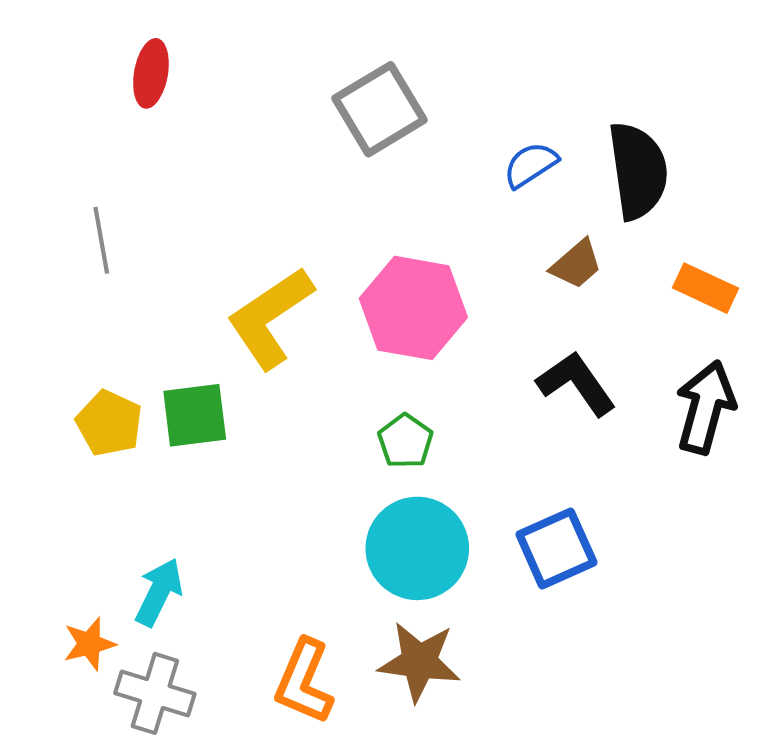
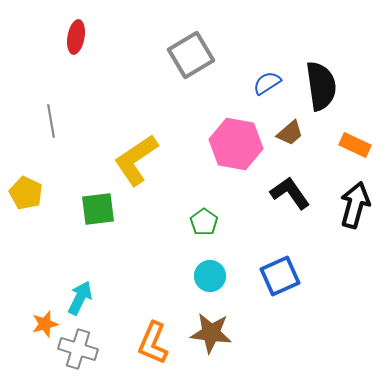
pink hexagon: (413, 308) -> (236, 144), moved
yellow pentagon: (109, 423) -> (26, 193), moved
cyan circle: (417, 548) -> (210, 276), size x0.6

